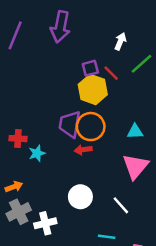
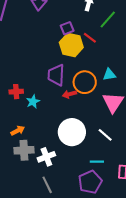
red line: (111, 73) -> (90, 38), moved
orange circle: (91, 127) -> (85, 82), moved
white circle: (80, 197) -> (72, 132), size x1.4
gray cross: (19, 212) -> (24, 150), turned 30

